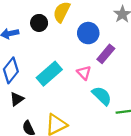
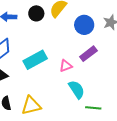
blue circle: (88, 33) -> (84, 25), moved
pink triangle: (84, 73) -> (66, 66), turned 40

